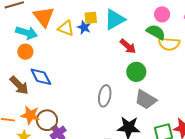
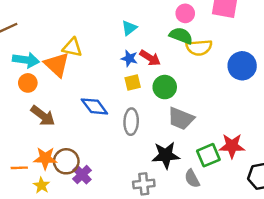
orange triangle: (44, 17) -> (57, 65), moved
yellow square: (91, 18) -> (133, 82), moved
cyan triangle: (115, 19) -> (129, 28), size x0.6
blue star: (84, 27) -> (129, 58), moved
blue diamond: (41, 77) -> (94, 106), moved
brown arrow: (19, 85) -> (43, 116), moved

